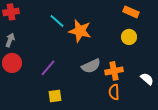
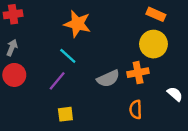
cyan line: (57, 21) -> (68, 56), moved
orange star: (80, 31) -> (77, 24), moved
yellow circle: (129, 37) -> (153, 44), size x1.5
orange cross: (114, 71) -> (138, 73), moved

